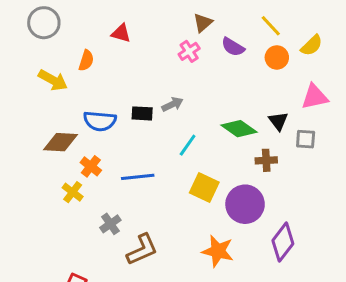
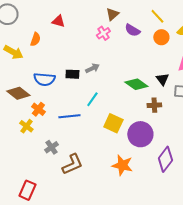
brown diamond: (61, 142) -> (18, 93), turned 35
cyan line: (188, 145) -> (92, 99), moved

